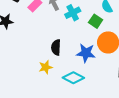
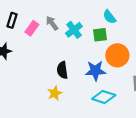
green square: (96, 21) -> (100, 35), turned -32
cyan diamond: (73, 78) -> (104, 97), moved

